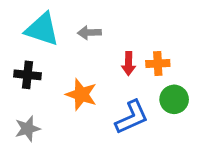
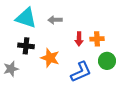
black cross: (28, 75) -> (26, 46), moved
gray star: (28, 129) -> (11, 69), moved

